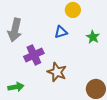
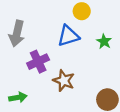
blue triangle: (61, 32) -> (68, 36), size x1.5

